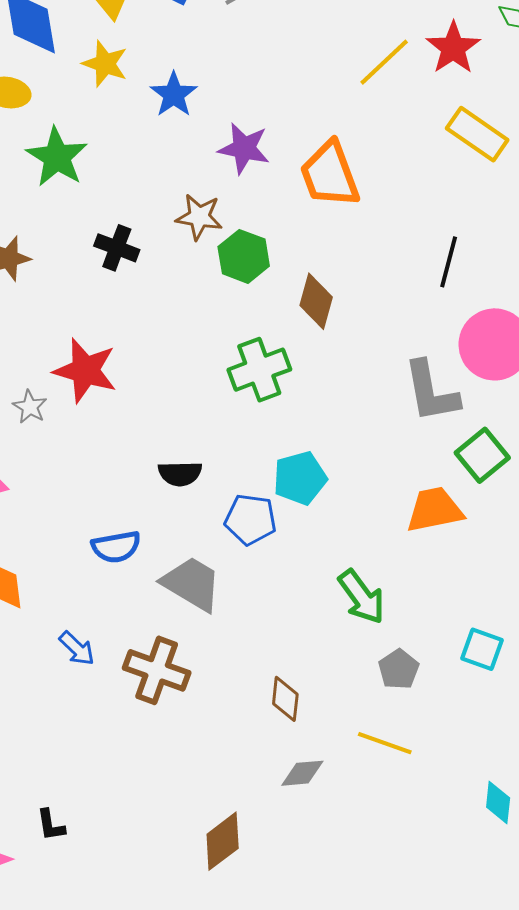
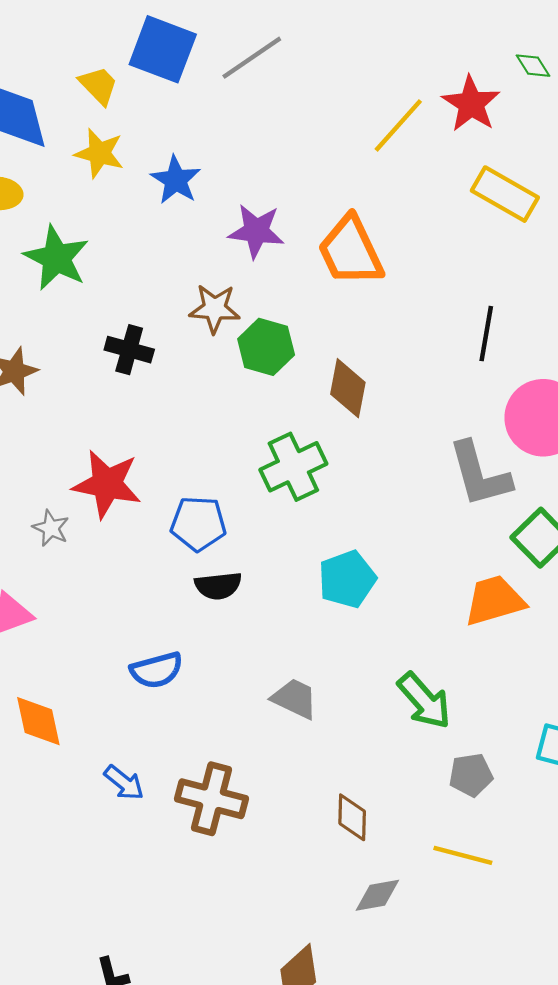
blue pentagon: (250, 519) -> (198, 524), moved
gray trapezoid: (192, 584) -> (295, 699), moved, size x0.7
gray pentagon: (399, 669) -> (471, 775), turned 30

